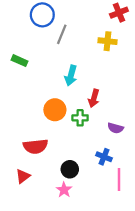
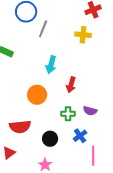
green cross: (80, 118) -> (68, 114), moved
blue cross: (104, 157) -> (80, 136), turned 32
black circle: (70, 169) -> (50, 139), moved

